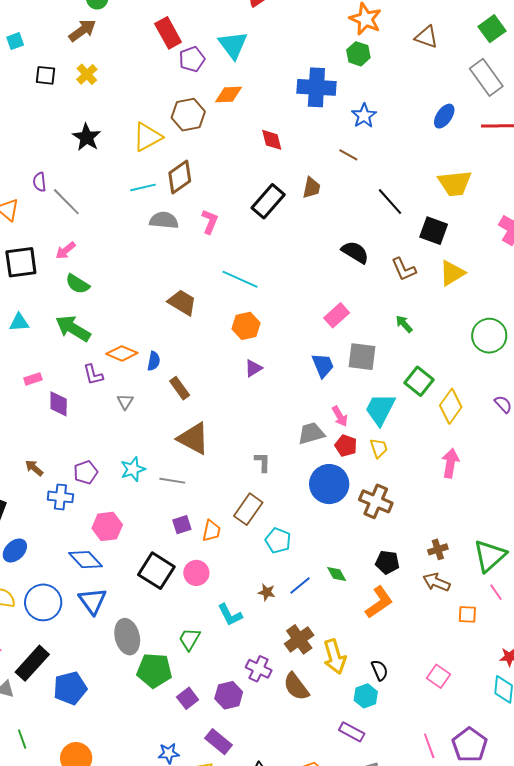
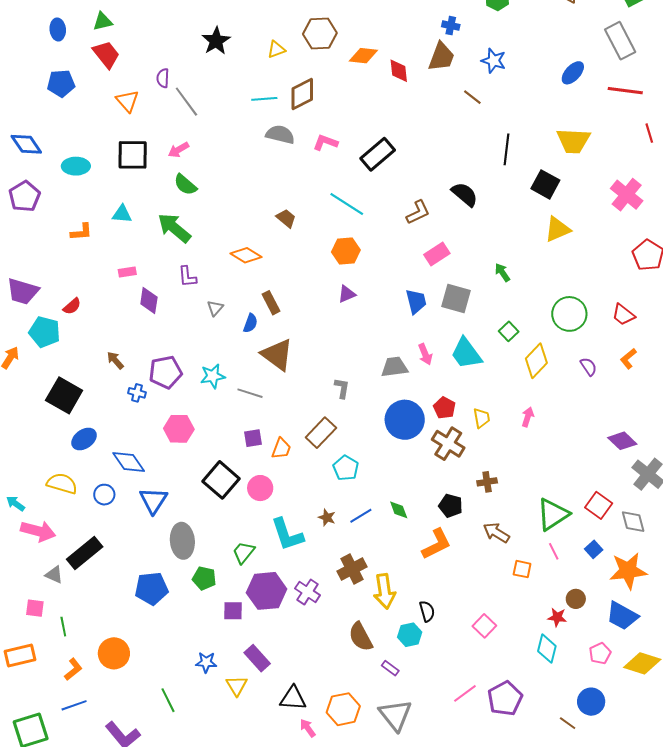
blue cross: (316, 87) -> (451, 26), size x0.5
orange diamond: (228, 94) -> (363, 56), moved
blue star: (364, 116) -> (494, 61), turned -30
yellow triangle: (147, 137) -> (276, 50), size x0.6
brown trapezoid: (311, 188) -> (441, 57), moved, size x1.4
black rectangle: (268, 201) -> (378, 154), moved
black line: (390, 202) -> (507, 149), turned 40
pink L-shape: (210, 222) -> (325, 142), turned -100
brown L-shape: (404, 269) -> (418, 212), moved, turned -100
brown trapezoid: (182, 302) -> (286, 218), size x0.7
green circle: (489, 336) -> (569, 314), moved
orange diamond: (122, 353) -> (246, 255), moved
blue semicircle: (154, 361) -> (250, 323), moved
green square: (419, 381) -> (509, 331), size x0.7
cyan trapezoid: (380, 409) -> (466, 353), turned -72
red pentagon: (346, 446) -> (444, 408), moved
yellow trapezoid: (379, 448) -> (482, 418), moved
pink arrow: (450, 463) -> (528, 417), size x0.7
purple pentagon: (86, 472) -> (166, 372), size x1.4
blue cross: (60, 497) -> (137, 393), size x0.7
brown cross: (438, 549) -> (487, 482), moved
blue diamond: (85, 560) -> (129, 462), moved
blue circle: (43, 602) -> (104, 495), size x0.6
cyan L-shape: (230, 615) -> (287, 534), size x1.4
green pentagon: (154, 671) -> (204, 578), size x0.7
brown semicircle: (296, 687) -> (361, 637), moved
blue pentagon: (70, 688) -> (151, 589), moved
purple hexagon: (229, 695) -> (267, 591), moved, size x1.4
purple square: (188, 698) -> (233, 611), turned 30
purple rectangle: (352, 732) -> (390, 668), size x0.7
pink line: (429, 746) -> (465, 693), turned 65

